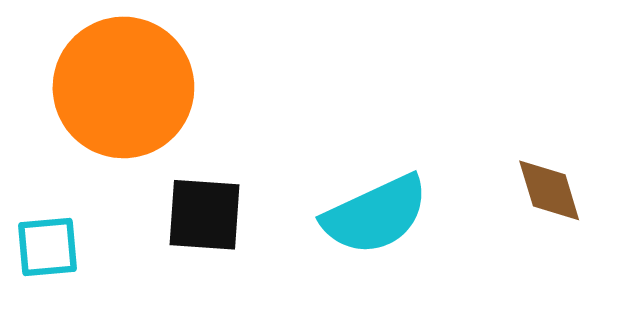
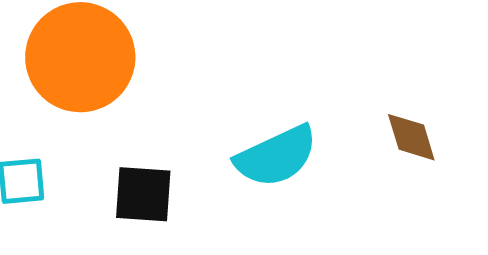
black square: (205, 215) -> (143, 194), moved

